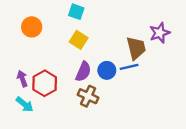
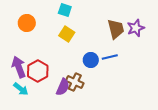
brown trapezoid: (136, 48) -> (116, 29), moved
purple semicircle: (83, 72) -> (63, 87), moved
purple arrow: (22, 79) -> (19, 67), size x1.5

